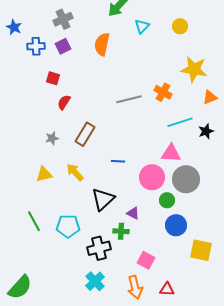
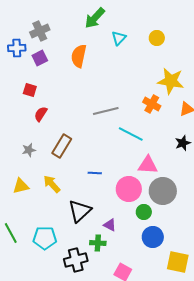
blue cross: (36, 46) -> (17, 48), moved
orange cross: (163, 92) -> (152, 104), moved
cyan line: (180, 122) -> (131, 134), moved, turned 45

